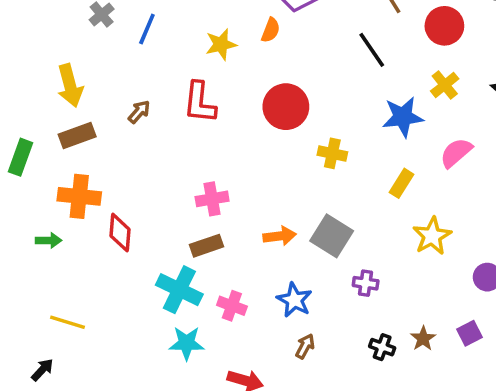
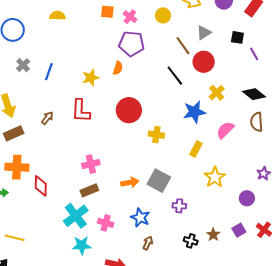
red circle: (444, 26) -> (204, 62), moved
cyan cross: (179, 290) -> (76, 216), turned 30

